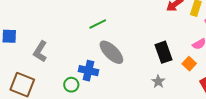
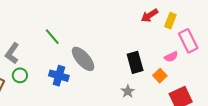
green line: (98, 24) -> (52, 37), moved, turned 72
green circle: (71, 85) -> (20, 75), moved

